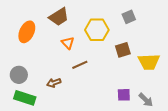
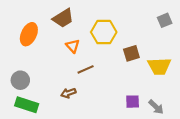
gray square: (129, 17) -> (165, 20), moved
brown arrow: (54, 83) -> (68, 93), moved

